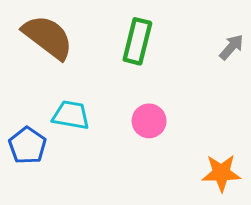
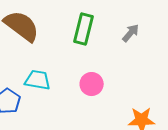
gray arrow: (231, 47) -> (131, 33), moved

